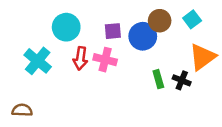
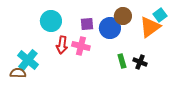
cyan square: (192, 19) -> (160, 15), moved
orange triangle: (202, 57) -> (150, 27), moved
cyan cross: (38, 61) -> (28, 60), moved
brown semicircle: (22, 110) -> (18, 73), moved

